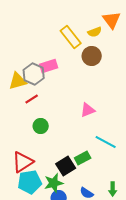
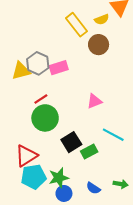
pink rectangle: (49, 66) -> (59, 68), moved
red line: (32, 99) -> (41, 99), moved
green circle: (41, 126) -> (45, 118), size x1.6
black square: (66, 166) -> (71, 142), moved
green arrow: (113, 189) -> (121, 184), turned -80

